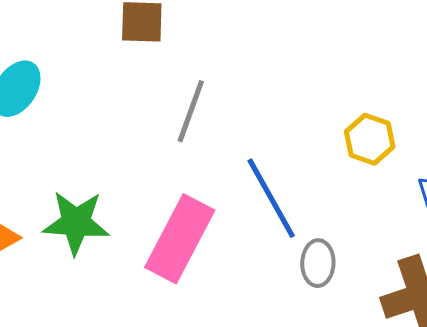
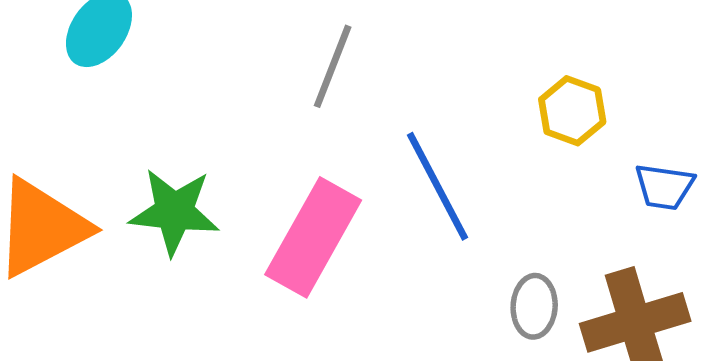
gray ellipse: (318, 263) -> (534, 306), moved

